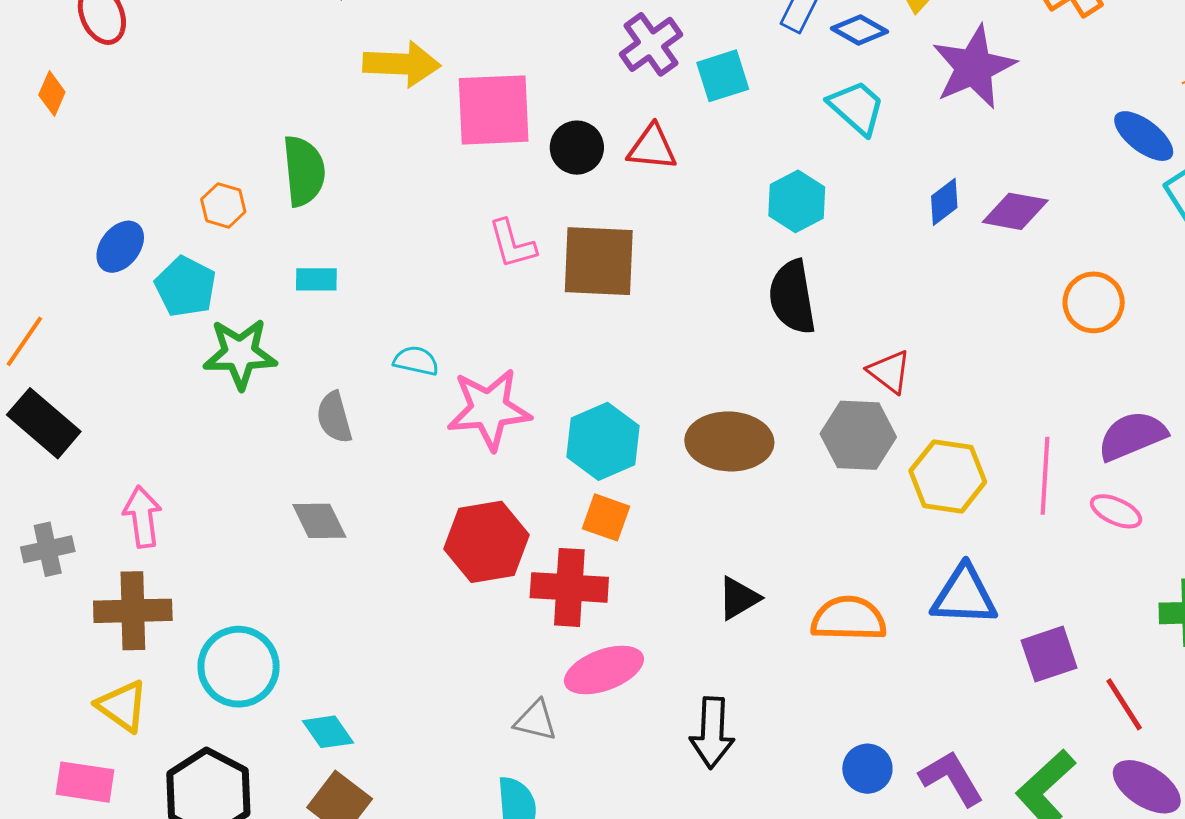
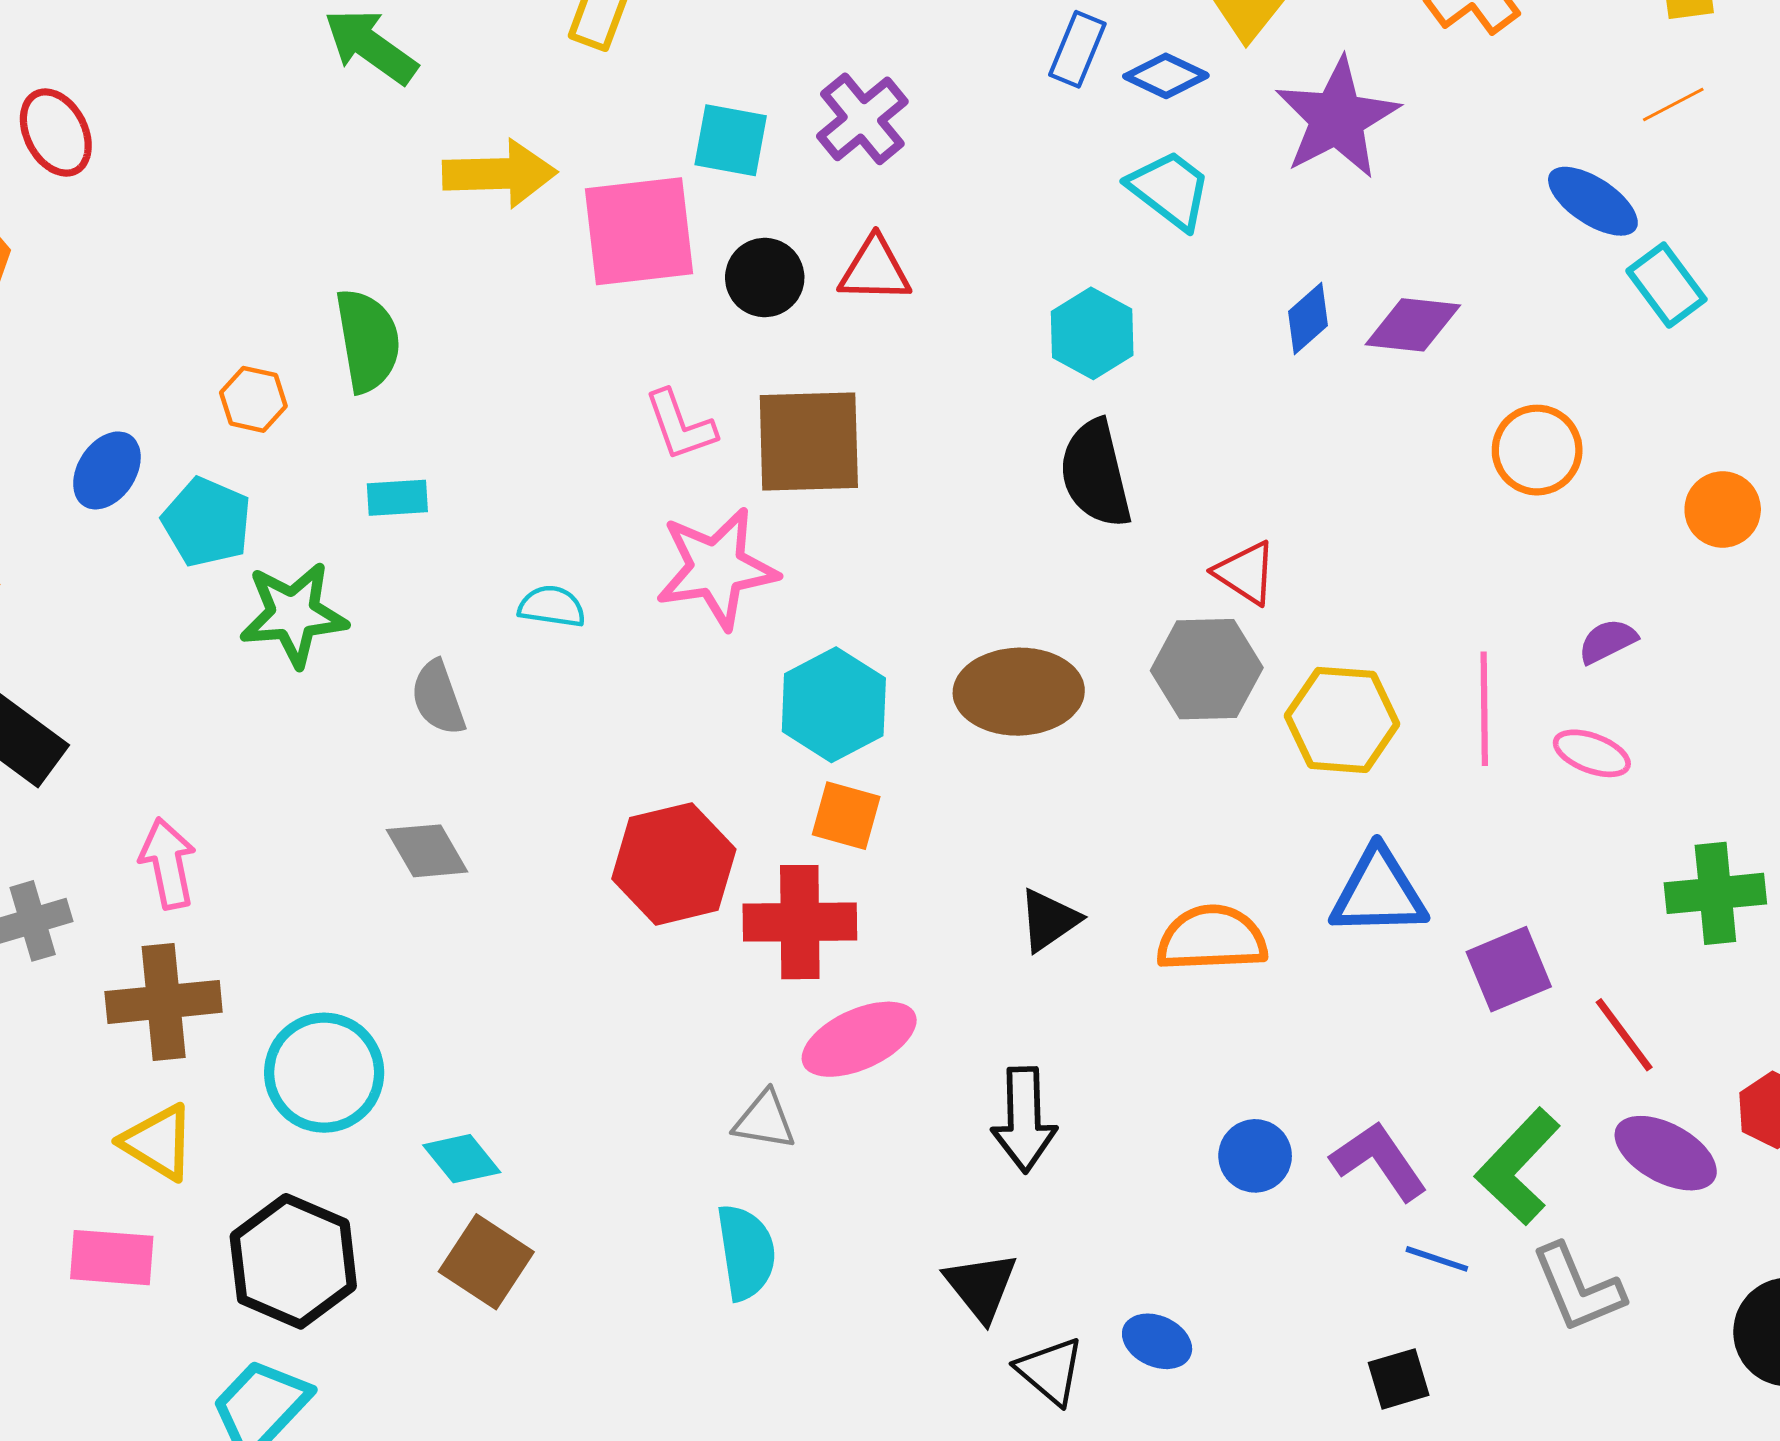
cyan square: (723, 76) -> (731, 140), moved, turned 32
pink star: (489, 409) -> (717, 568), moved
purple semicircle: (1132, 436) -> (1608, 641), size x0.6

